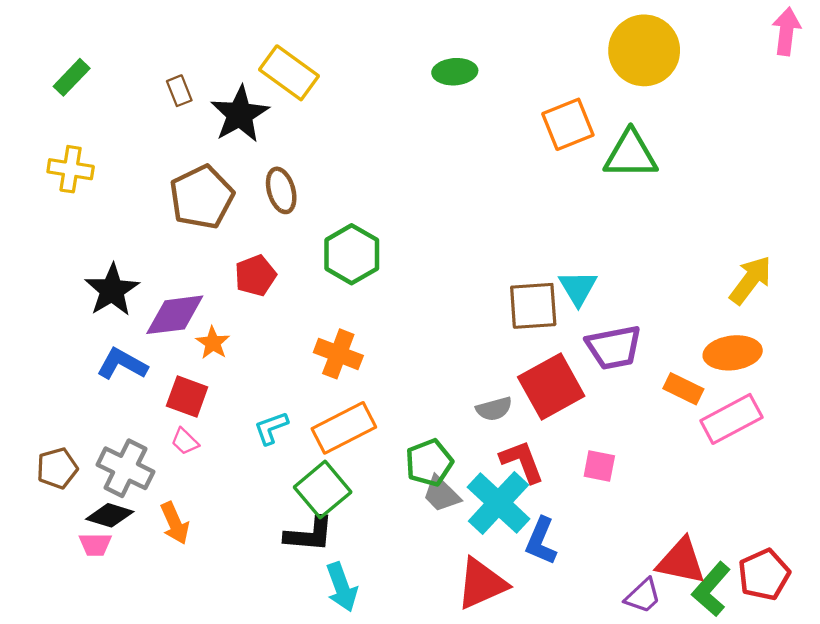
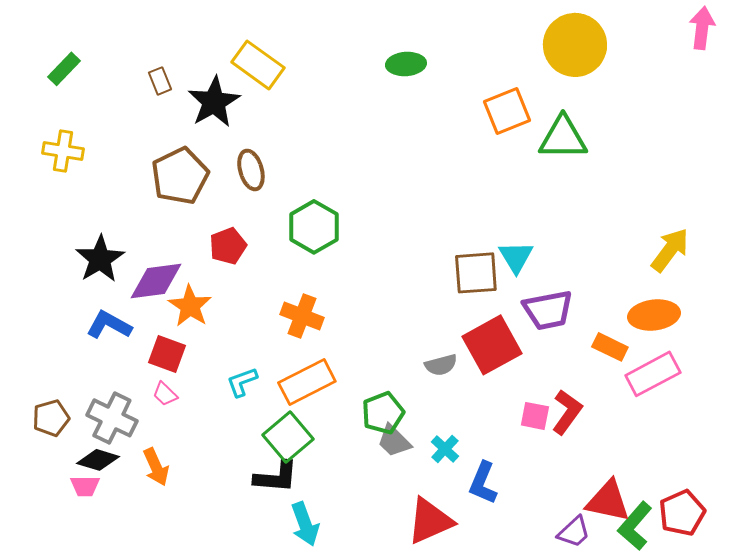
orange star: (213, 343) -> (190, 306), size x1.4
red L-shape: (522, 462) -> (567, 412), moved, turned 57
cyan cross: (498, 503) -> (445, 449), size x0.5

